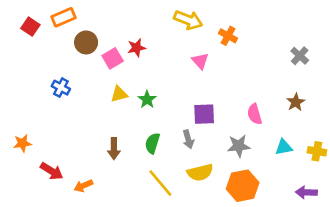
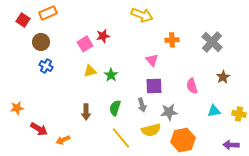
orange cross: (228, 36) -> (172, 40), moved, turned -32
brown circle: (86, 42) -> (41, 42), moved
gray cross: (300, 56) -> (212, 42), moved, size x1.5
pink triangle: (200, 61) -> (152, 60), moved
gray star: (239, 146) -> (169, 112), moved

